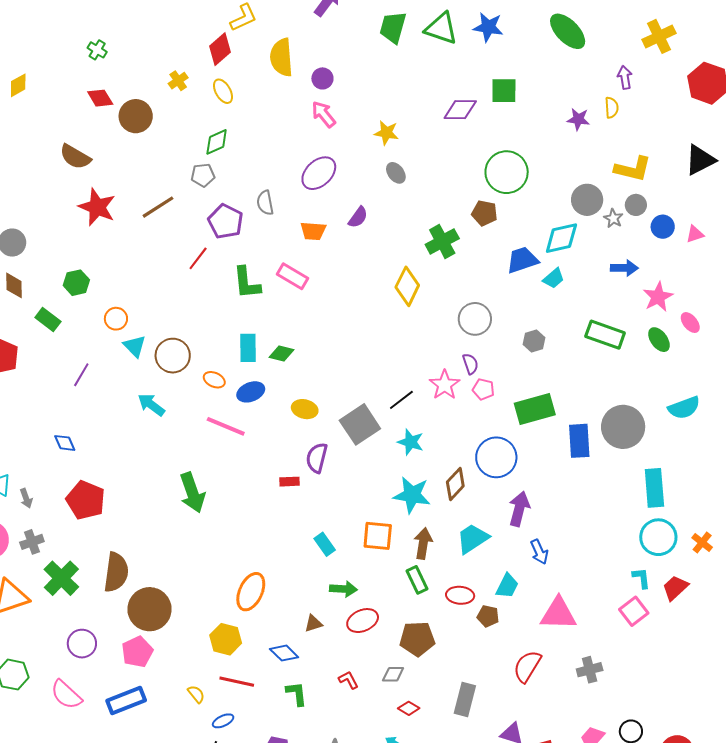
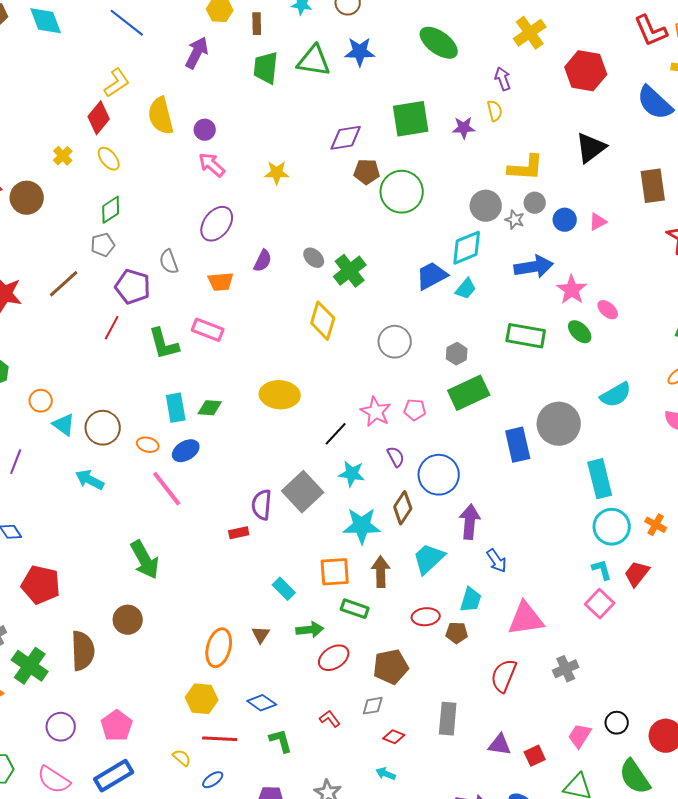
green square: (504, 91) -> (411, 119), moved, size x1.4
gray ellipse: (396, 173) -> (314, 258), moved
brown pentagon: (484, 213) -> (367, 172), moved
blue arrow: (624, 268) -> (534, 267), size x1.4
purple semicircle: (470, 364) -> (396, 457), moved
yellow ellipse: (305, 409) -> (280, 395), moved, size x1.5
green rectangle: (535, 409) -> (469, 393), moved
gray square: (360, 424) -> (303, 492), moved
pink line: (226, 426) -> (167, 489), turned 39
green rectangle: (417, 580) -> (355, 609), moved, turned -36
brown circle: (149, 609) -> (128, 620), moved, size x0.7
brown triangle: (313, 623) -> (261, 635), moved, turned -30

